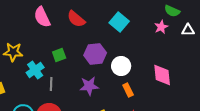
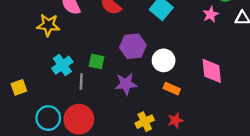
yellow star: (13, 52) -> (48, 25), moved
green square: (59, 55) -> (96, 62), moved, turned 32
orange rectangle: (128, 90) -> (172, 89), turned -40

